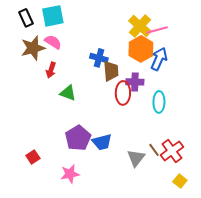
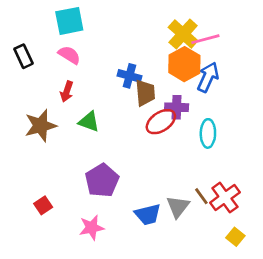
black rectangle: (26, 18) -> (24, 56), moved
brown star: (33, 48) -> (41, 126), moved
red ellipse: (123, 93) -> (161, 122), turned 55
blue trapezoid: (102, 142) -> (148, 214), moved

